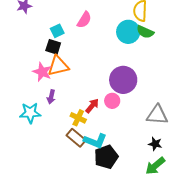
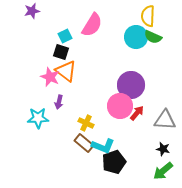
pink semicircle: (84, 20) -> (92, 25), size x1.4
orange triangle: (58, 66) -> (66, 71), turned 50
pink circle: (112, 101) -> (120, 106), size x1.6
red arrow: (92, 106) -> (137, 113), moved

